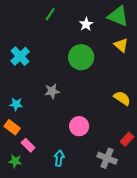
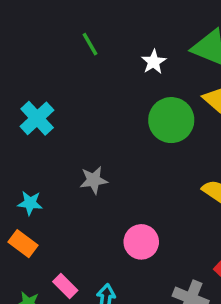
green line: (50, 14) -> (90, 44), turned -64
green circle: (81, 57) -> (171, 120), moved
pink rectangle: (28, 145) -> (65, 286), moved

